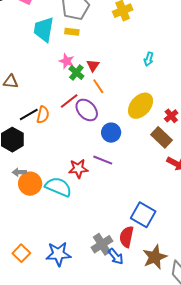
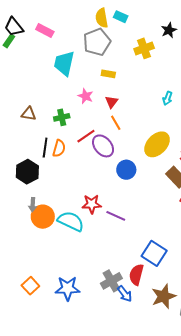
yellow rectangle: (72, 32) -> (108, 74), moved
green cross: (76, 73) -> (62, 117), moved, turned 35
black line: (29, 115) -> (45, 148), turned -54
purple line: (103, 160) -> (116, 216), moved
gray arrow: (19, 172) -> (33, 205), turned -88

